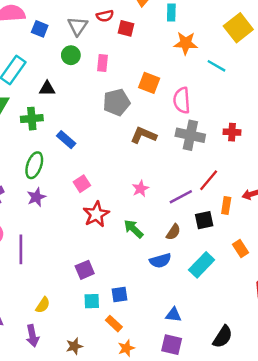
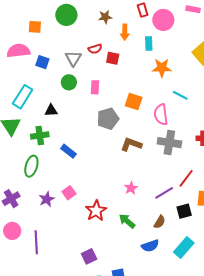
cyan line: (216, 66) -> (180, 95), moved
green ellipse: (34, 165) -> (31, 166), moved
pink square: (82, 184) -> (69, 193), moved

